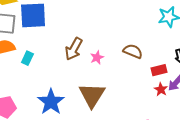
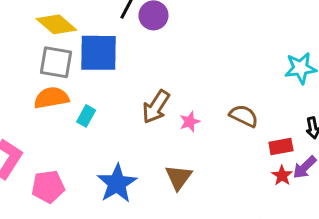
brown triangle: (92, 95) -> (179, 177), size x0.7

